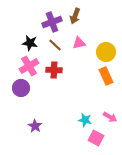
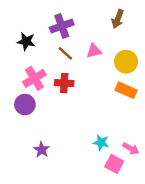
brown arrow: (75, 16) -> (118, 19), moved
black star: (30, 43) -> (26, 41), moved
orange rectangle: (106, 76) -> (126, 90), turned -42
pink arrow: (110, 117) -> (131, 149), moved

